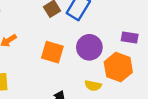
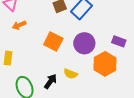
yellow semicircle: (93, 86) -> (71, 74), moved

